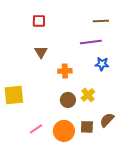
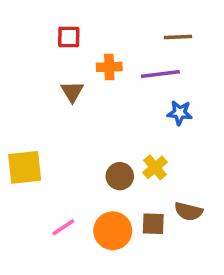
orange cross: (65, 71) -> (109, 67), moved
brown semicircle: (107, 120) -> (188, 211), turned -119

